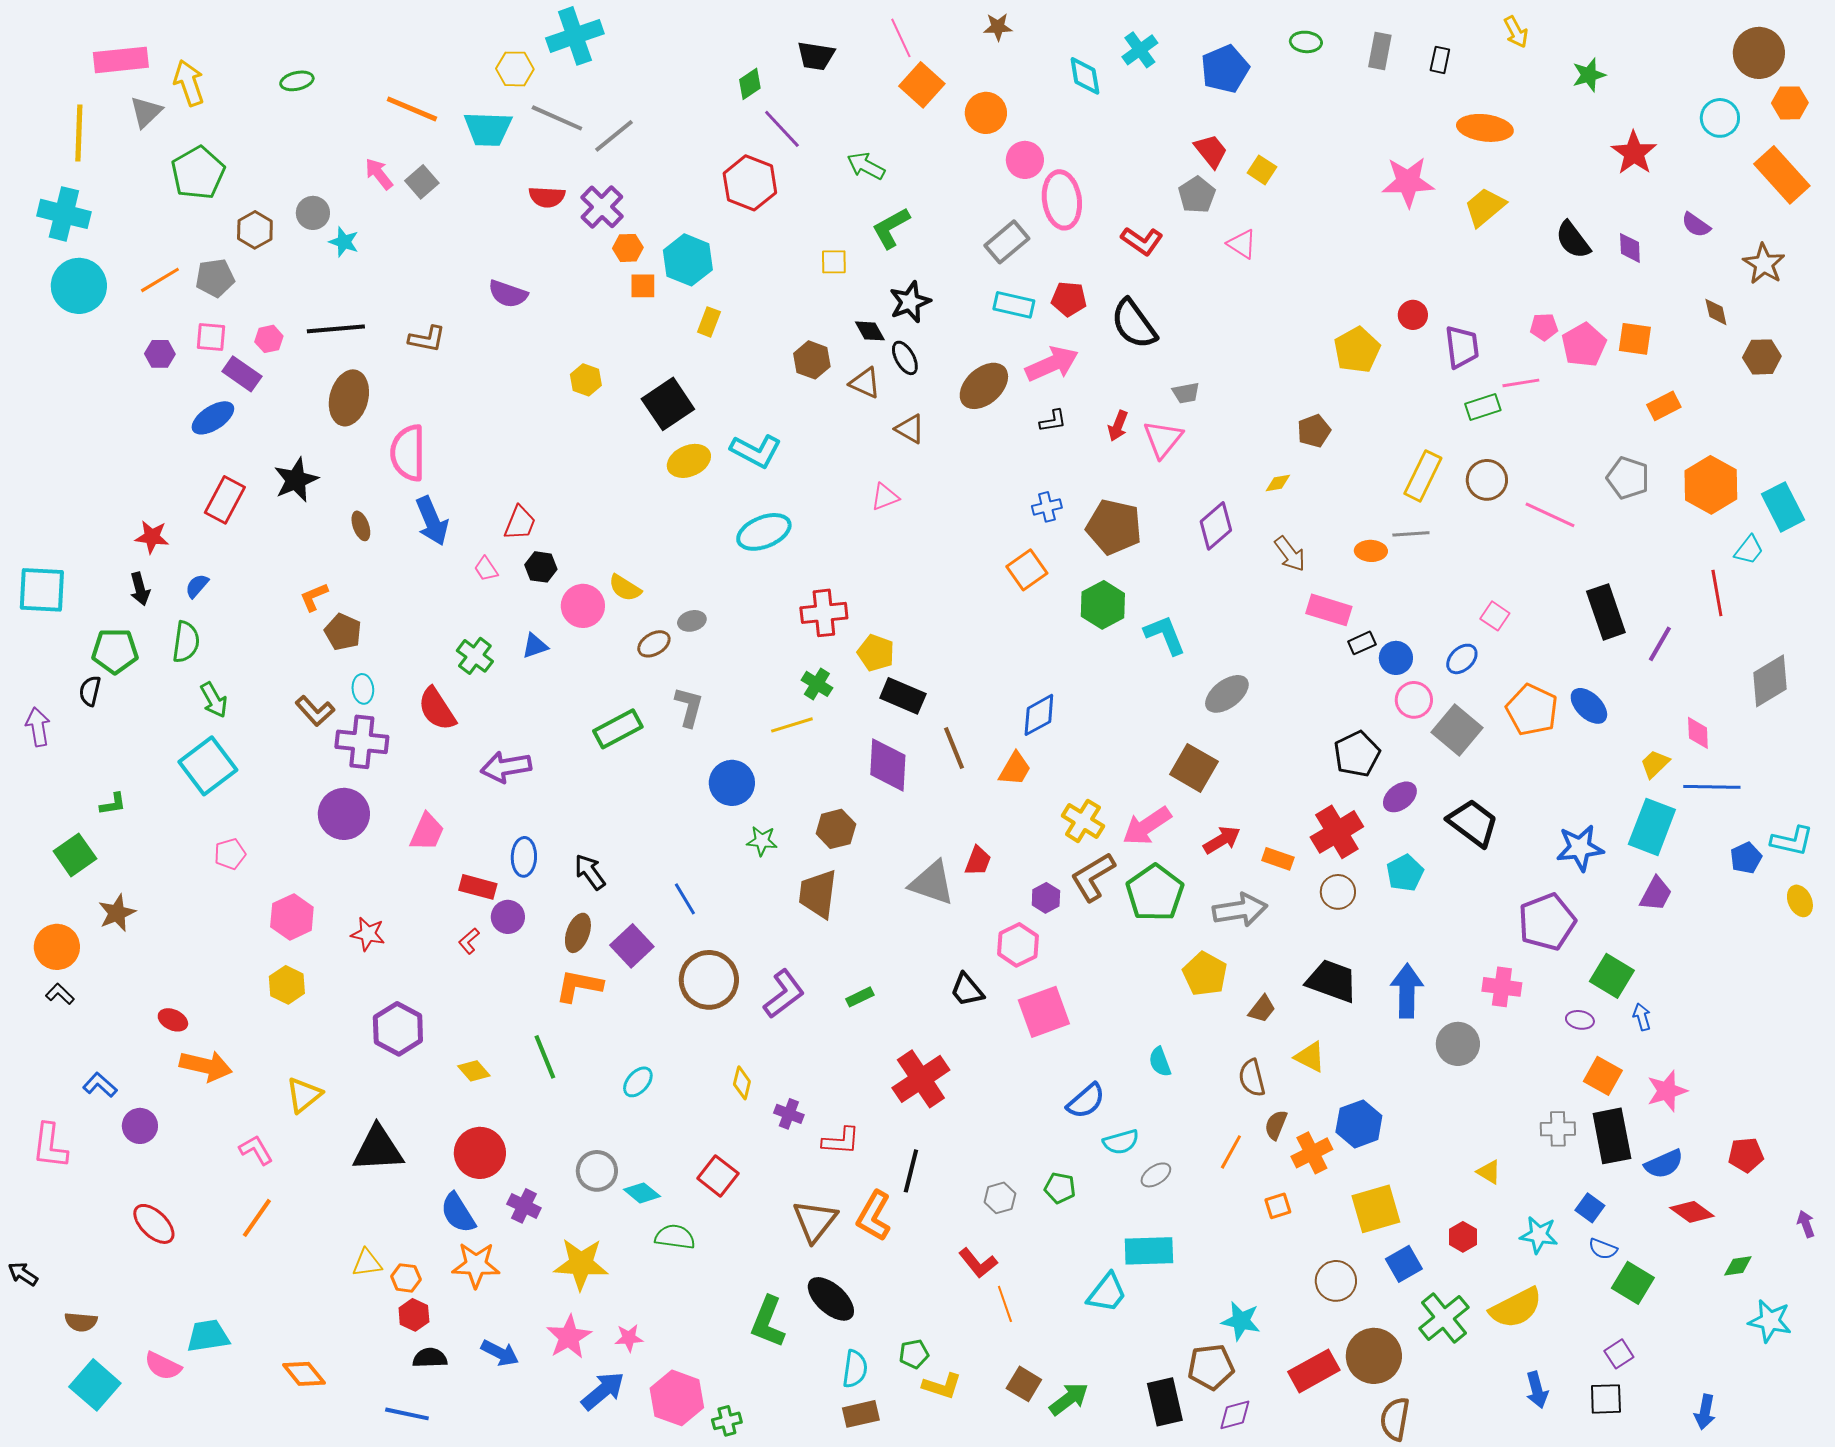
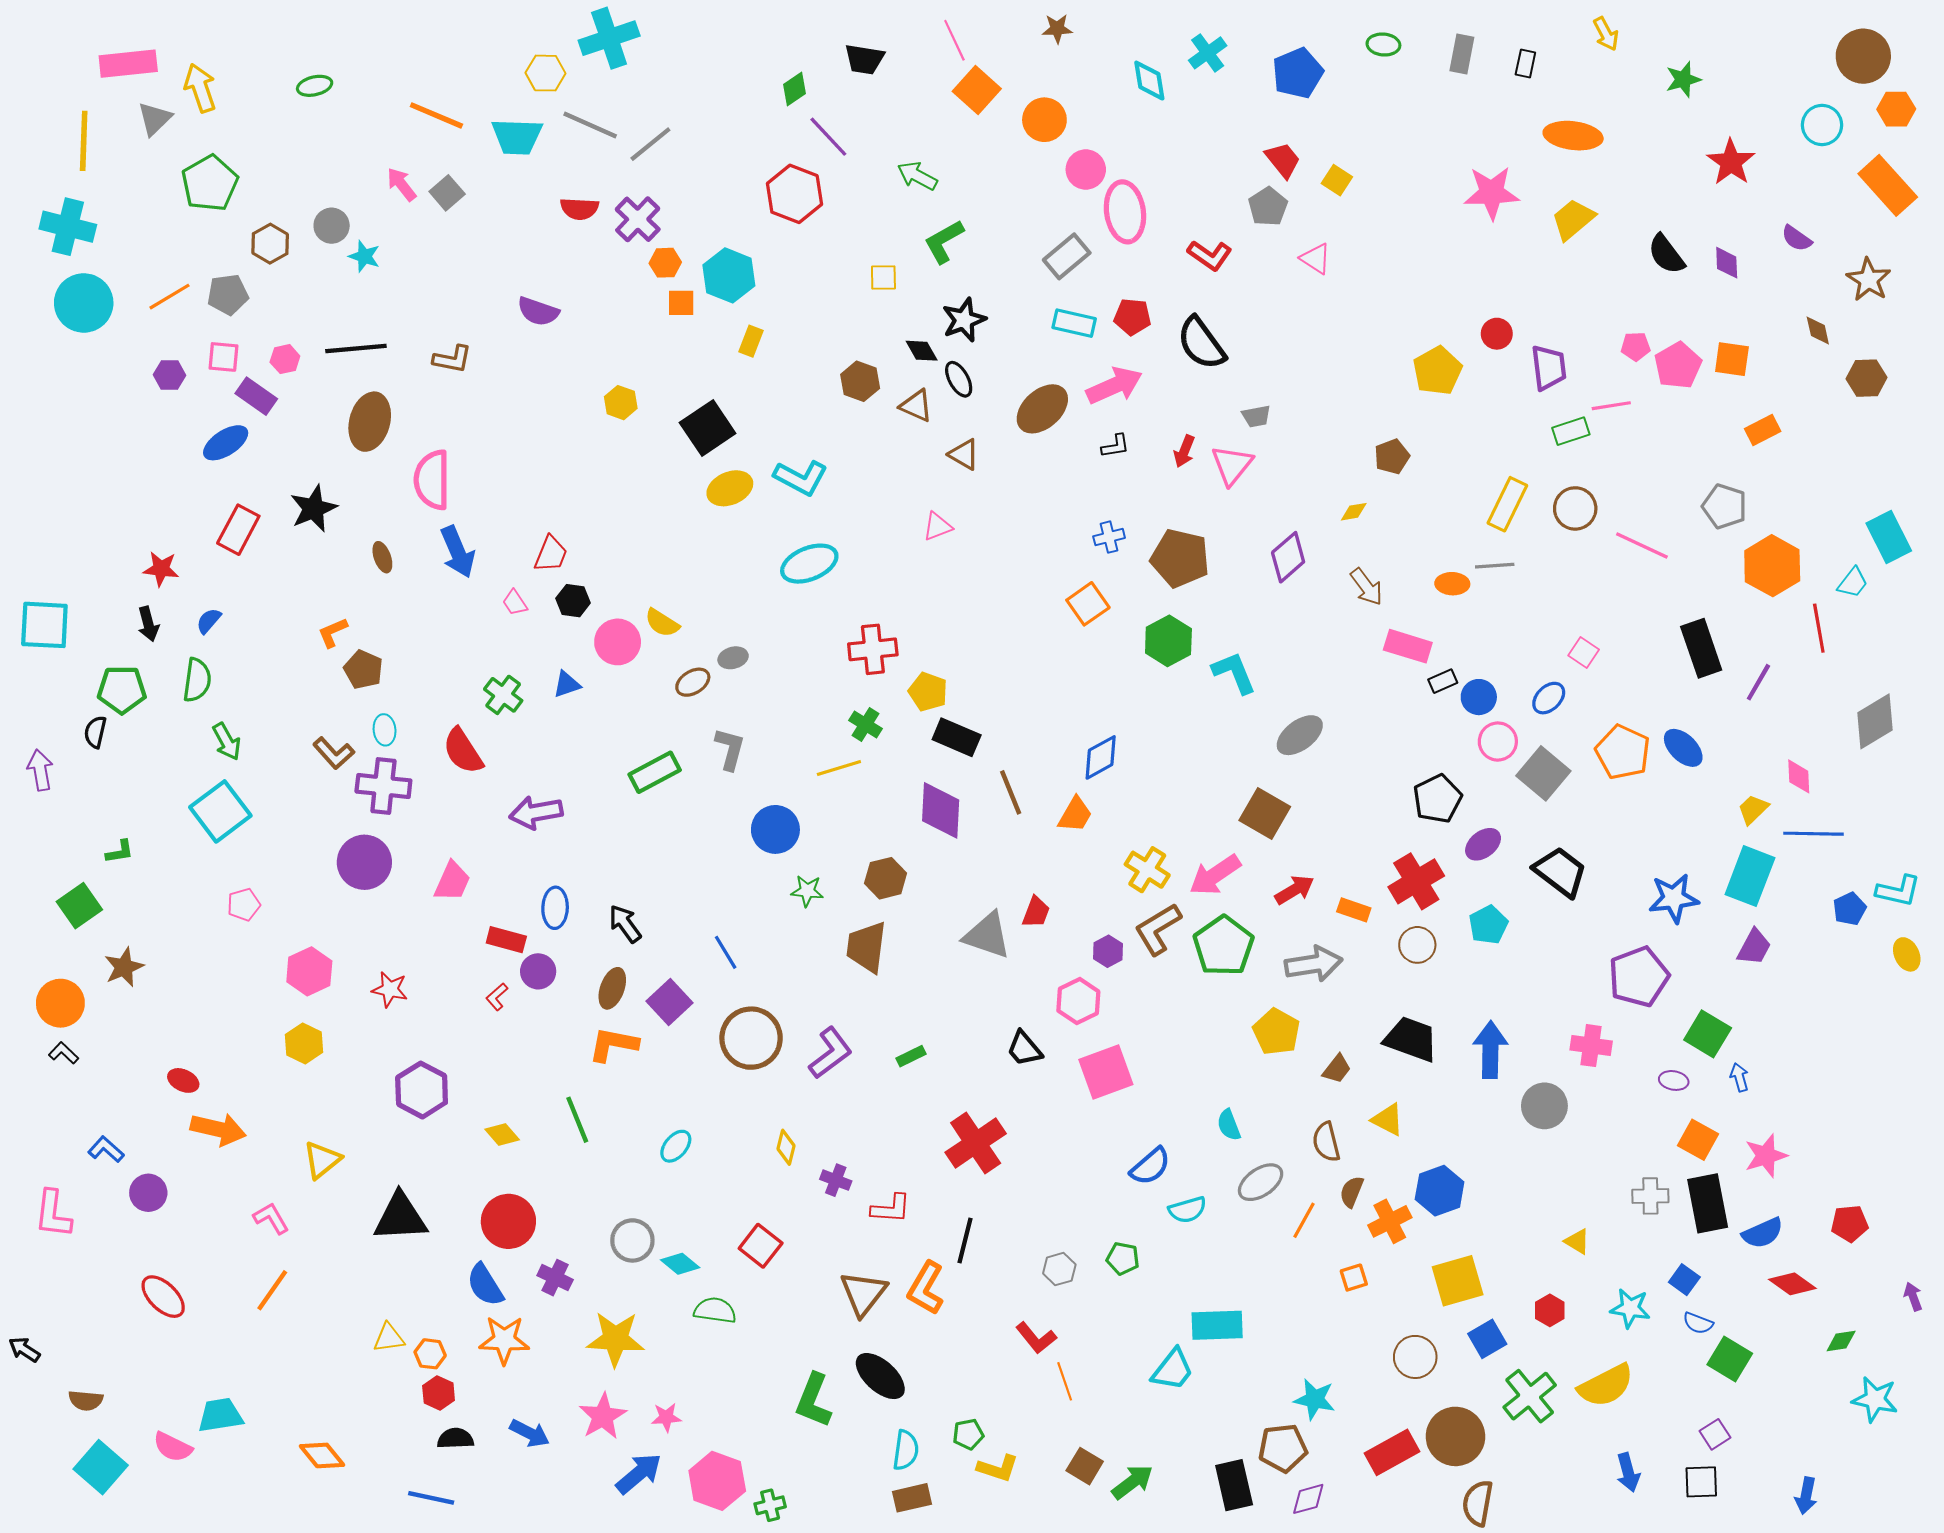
orange hexagon: (1711, 485) -> (1772, 566), moved
gray ellipse: (1156, 1175) -> (1261, 1182), moved, size x1.4

